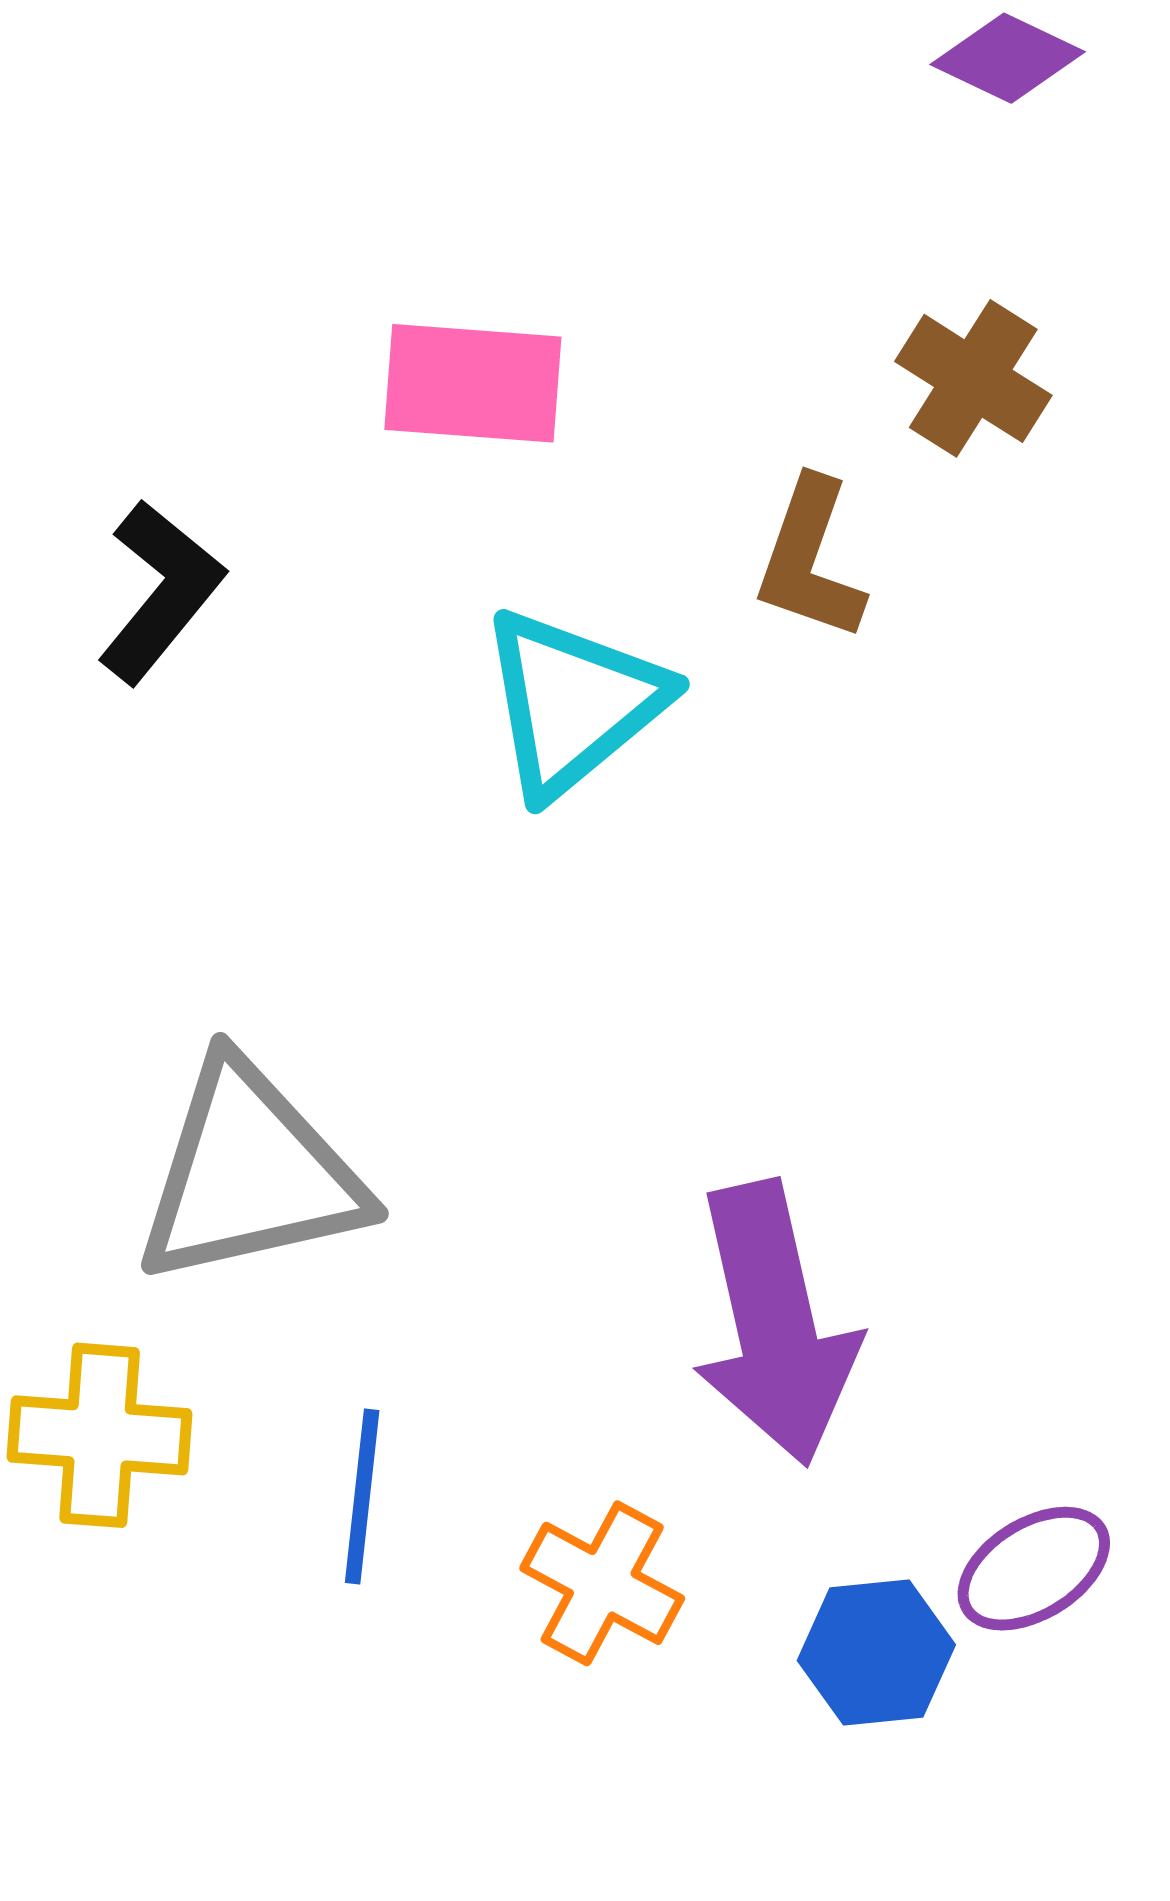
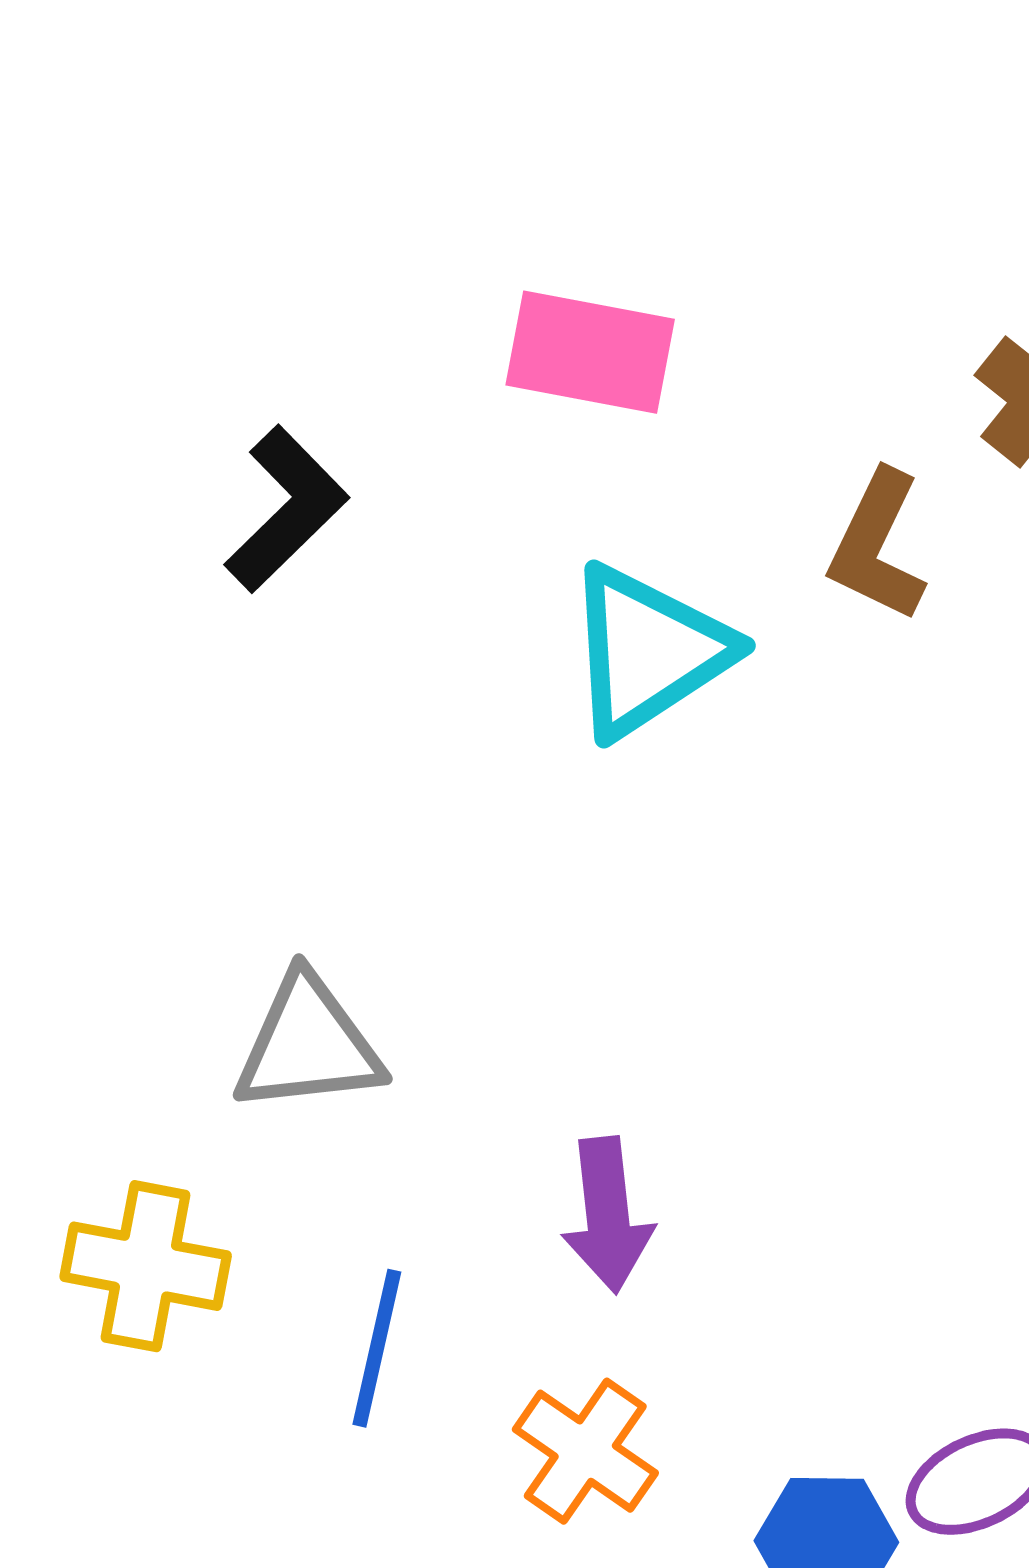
gray triangle: (250, 1174) -> (308, 1045), size x0.7
purple arrow: (775, 1323) -> (607, 1215), moved, size x0.6

